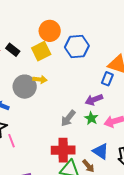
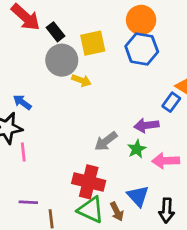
orange circle: (50, 31) -> (141, 20), moved
gray circle: (25, 87) -> (62, 60), moved

